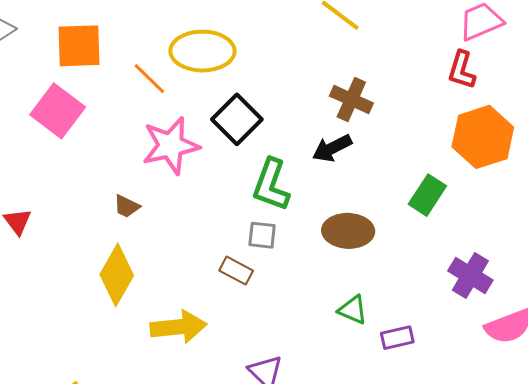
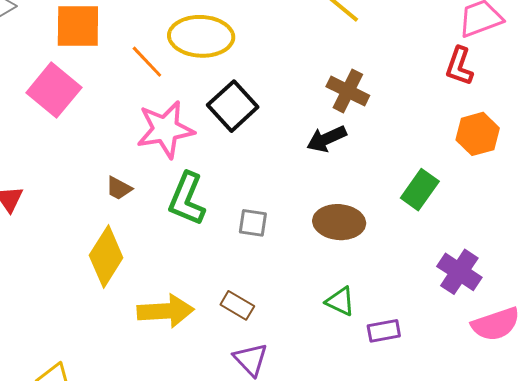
orange hexagon: (483, 137) -> (478, 134), size x0.7
green L-shape: (271, 185) -> (187, 199), moved
brown rectangle: (236, 271) -> (237, 305), moved

